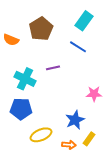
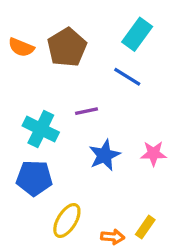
orange semicircle: (11, 40) -> (21, 47), moved
blue star: (75, 120) -> (104, 155), moved
yellow ellipse: (41, 135) -> (67, 220), turned -35

